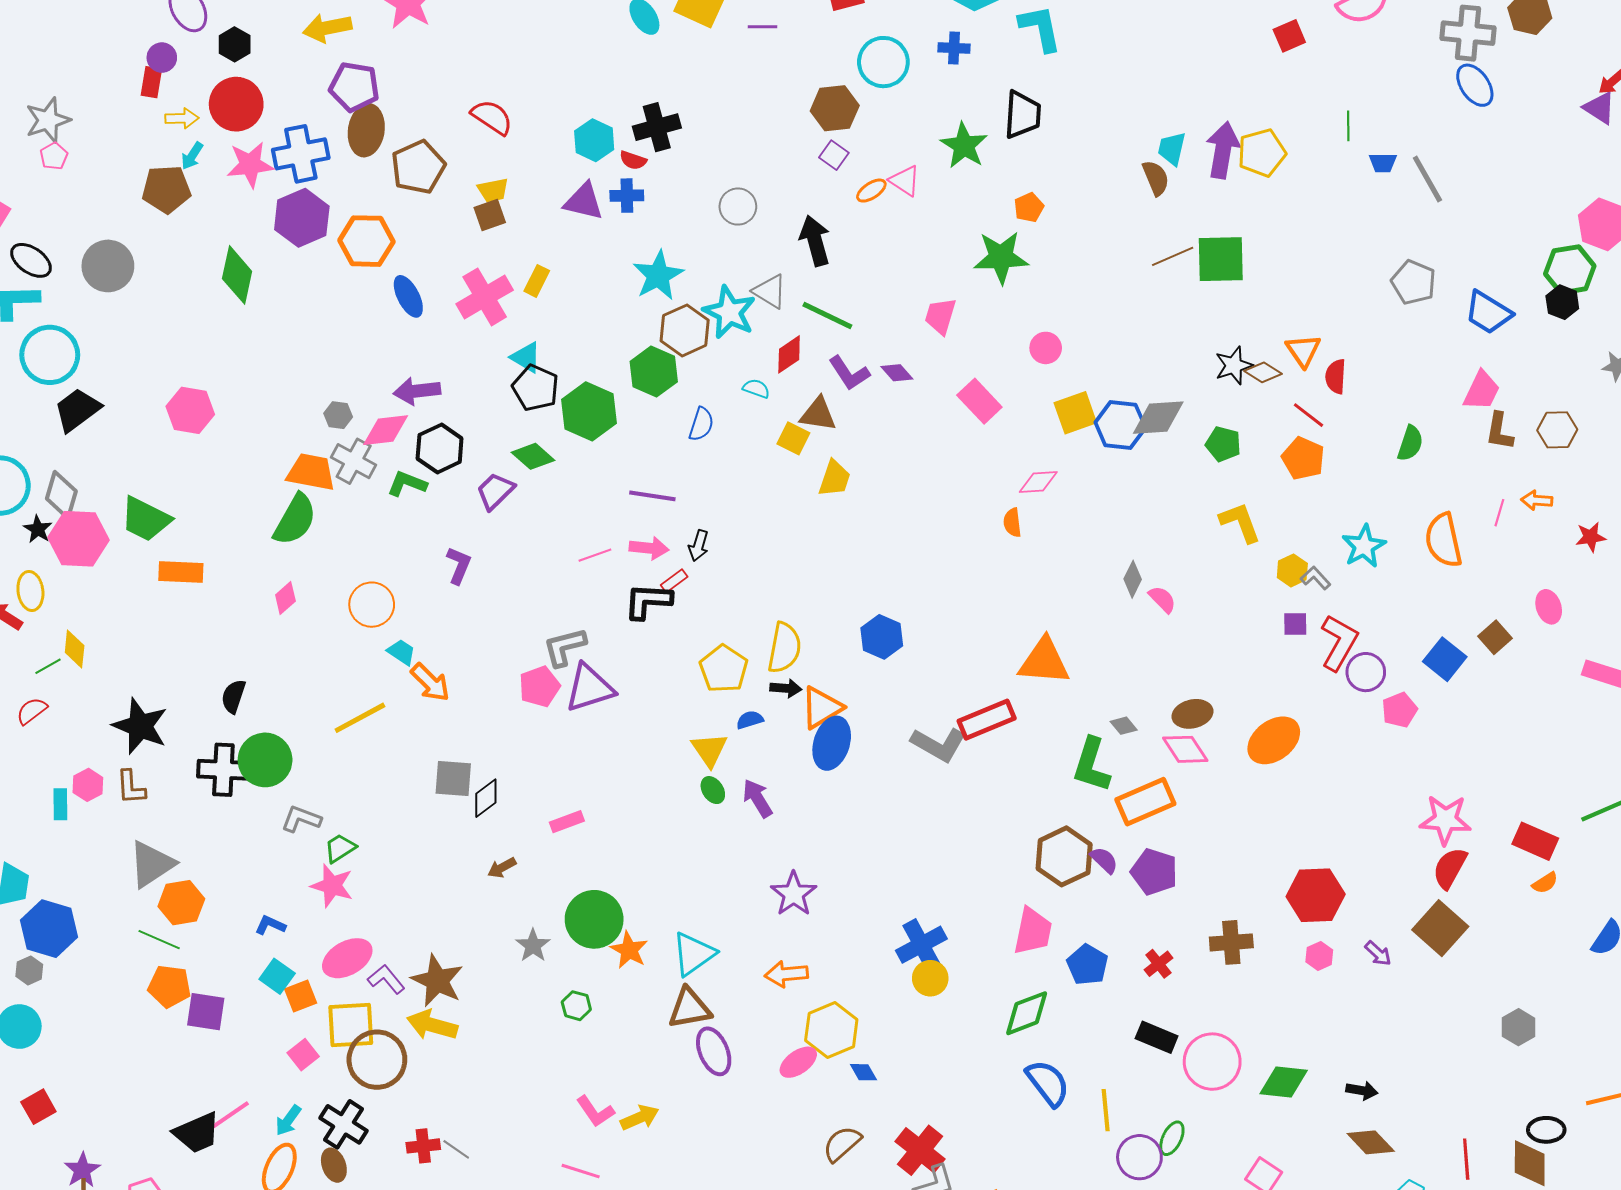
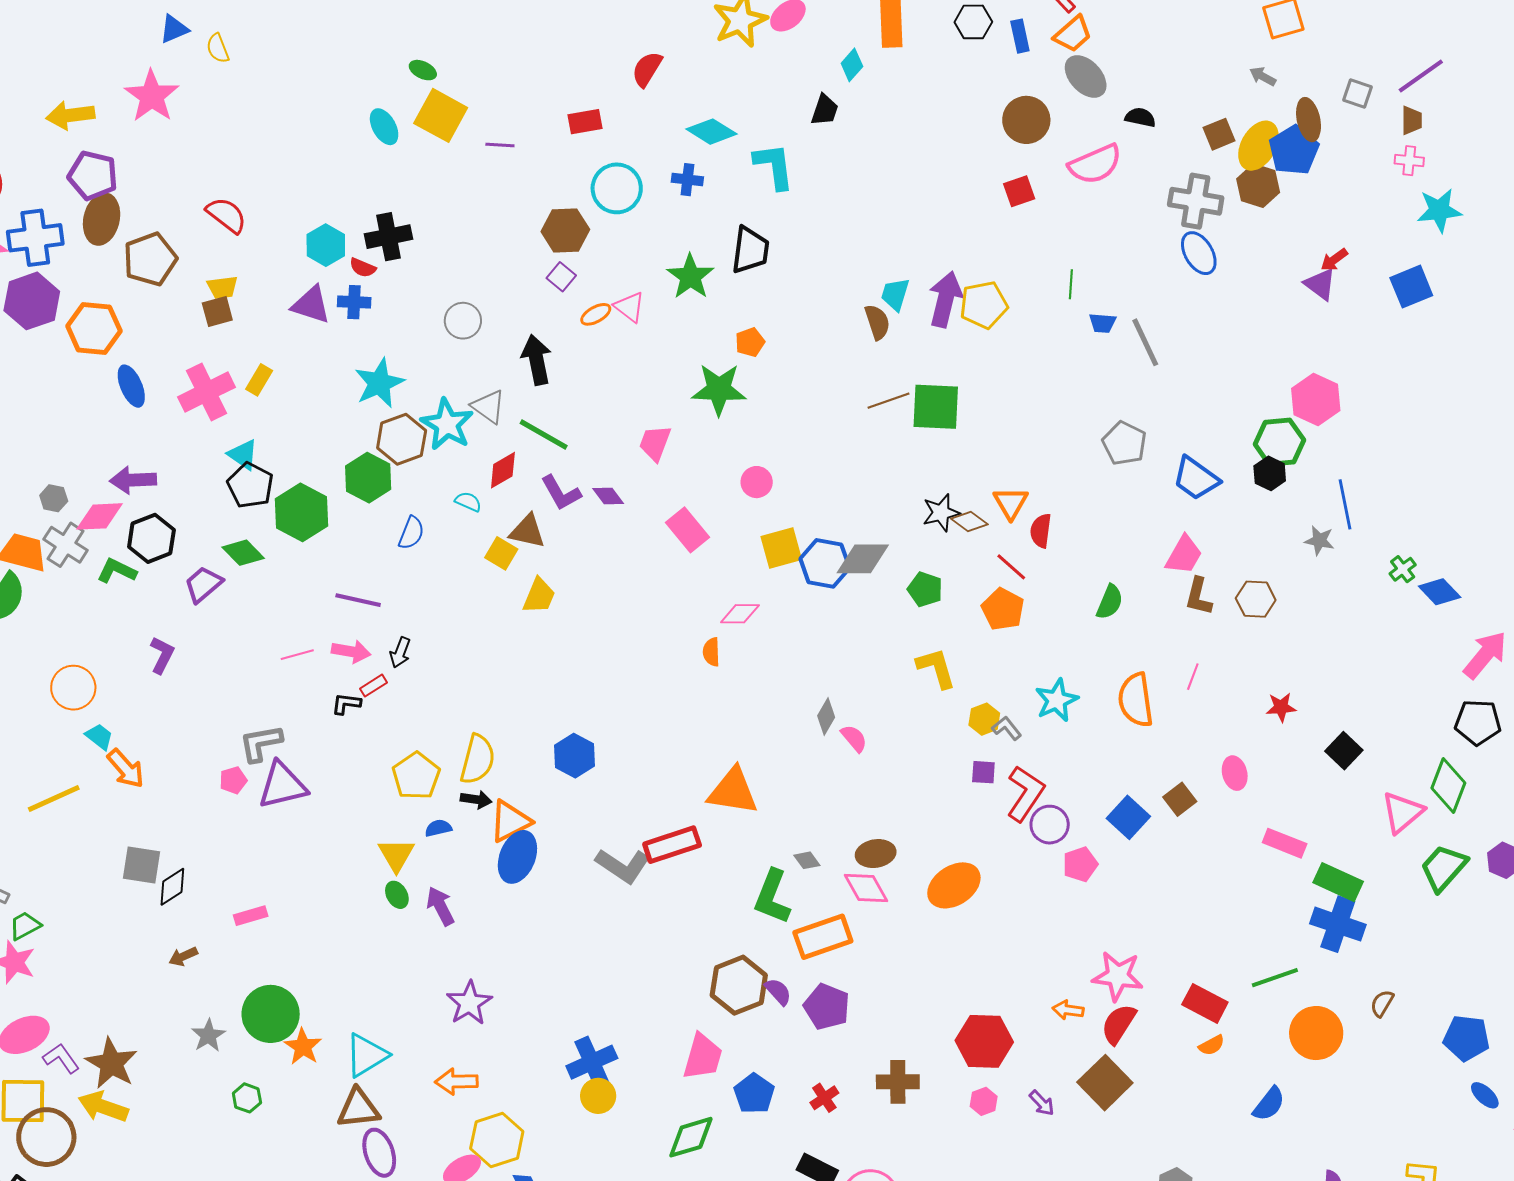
orange arrow: (1537, 500) -> (1068, 1010), moved
black L-shape: (648, 601) -> (346, 704), size x0.6
pink pentagon: (540, 686) -> (233, 780), size x0.7

